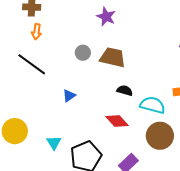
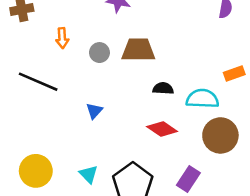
orange arrow: (37, 32) -> (62, 38), moved

